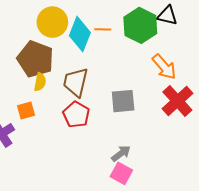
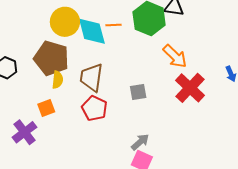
cyan diamond: (80, 34) -> (92, 31), turned -32
gray square: (123, 101) -> (138, 92), size x0.7

